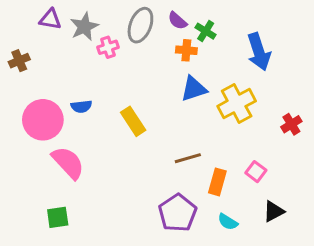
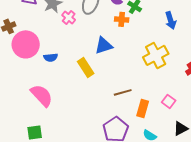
pink cross: (108, 47) -> (69, 17), turned -32
blue arrow: (259, 52) -> (171, 20), size x0.7
blue triangle: (194, 89) -> (104, 45), moved
pink circle: (43, 120) -> (26, 44), moved

